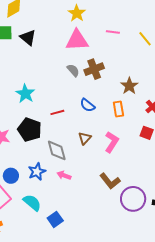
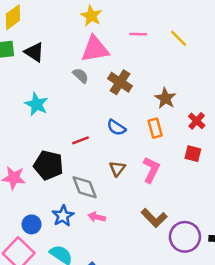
brown cross: (94, 69) -> (120, 82), turned -30
gray semicircle: (73, 70) -> (81, 76), moved
cyan star: (25, 94) -> (37, 104), moved

